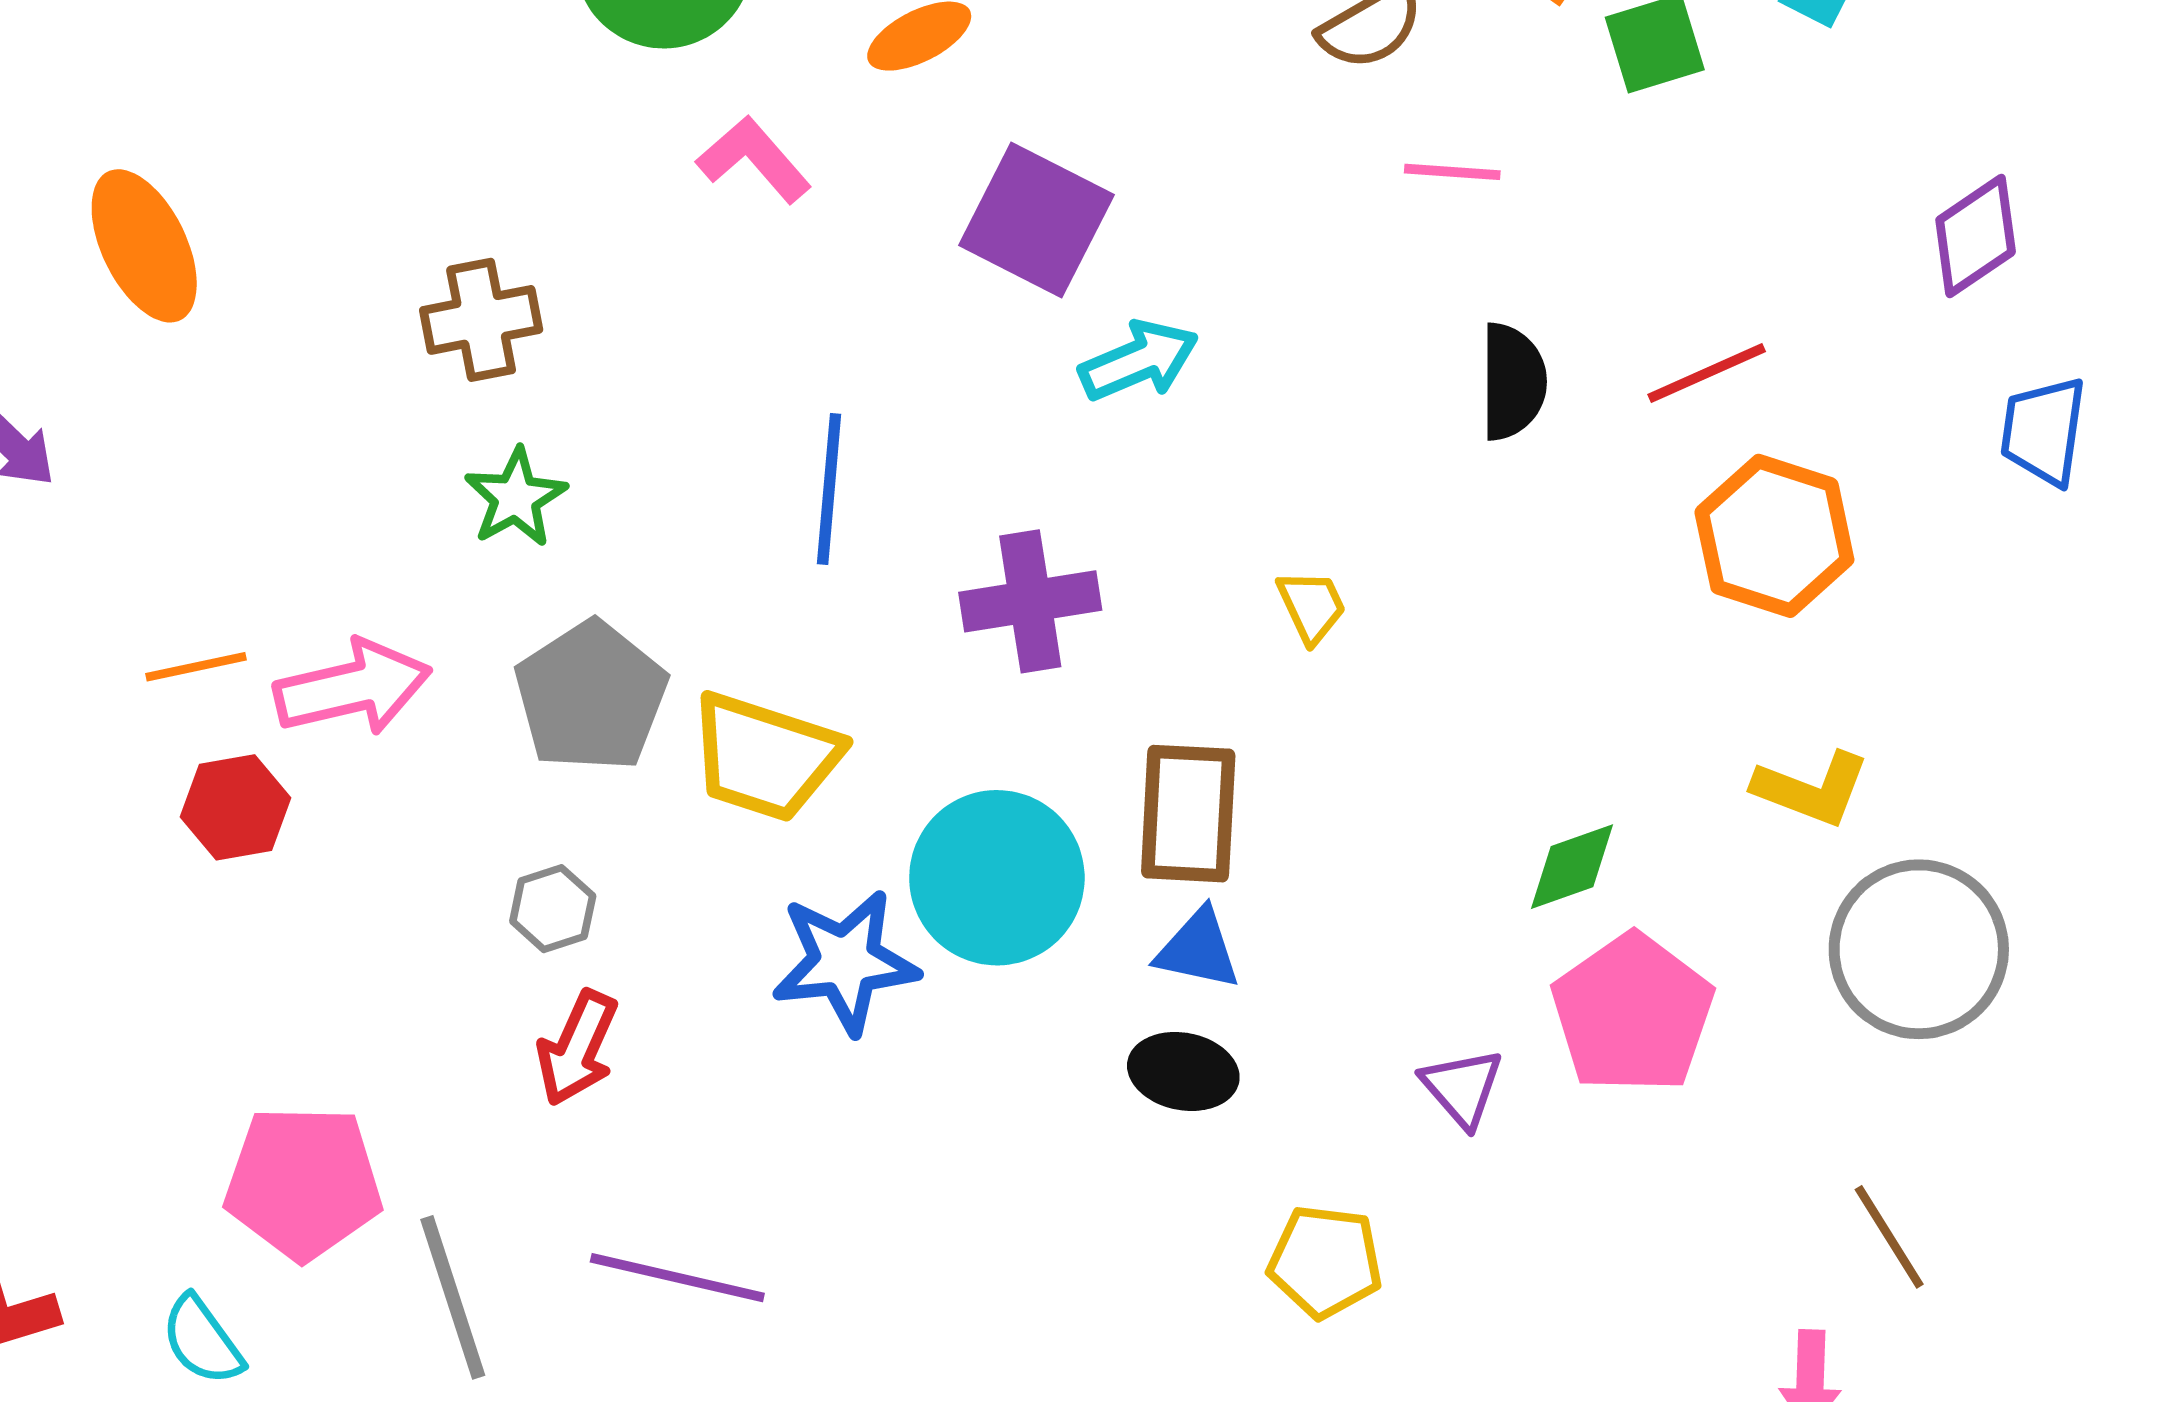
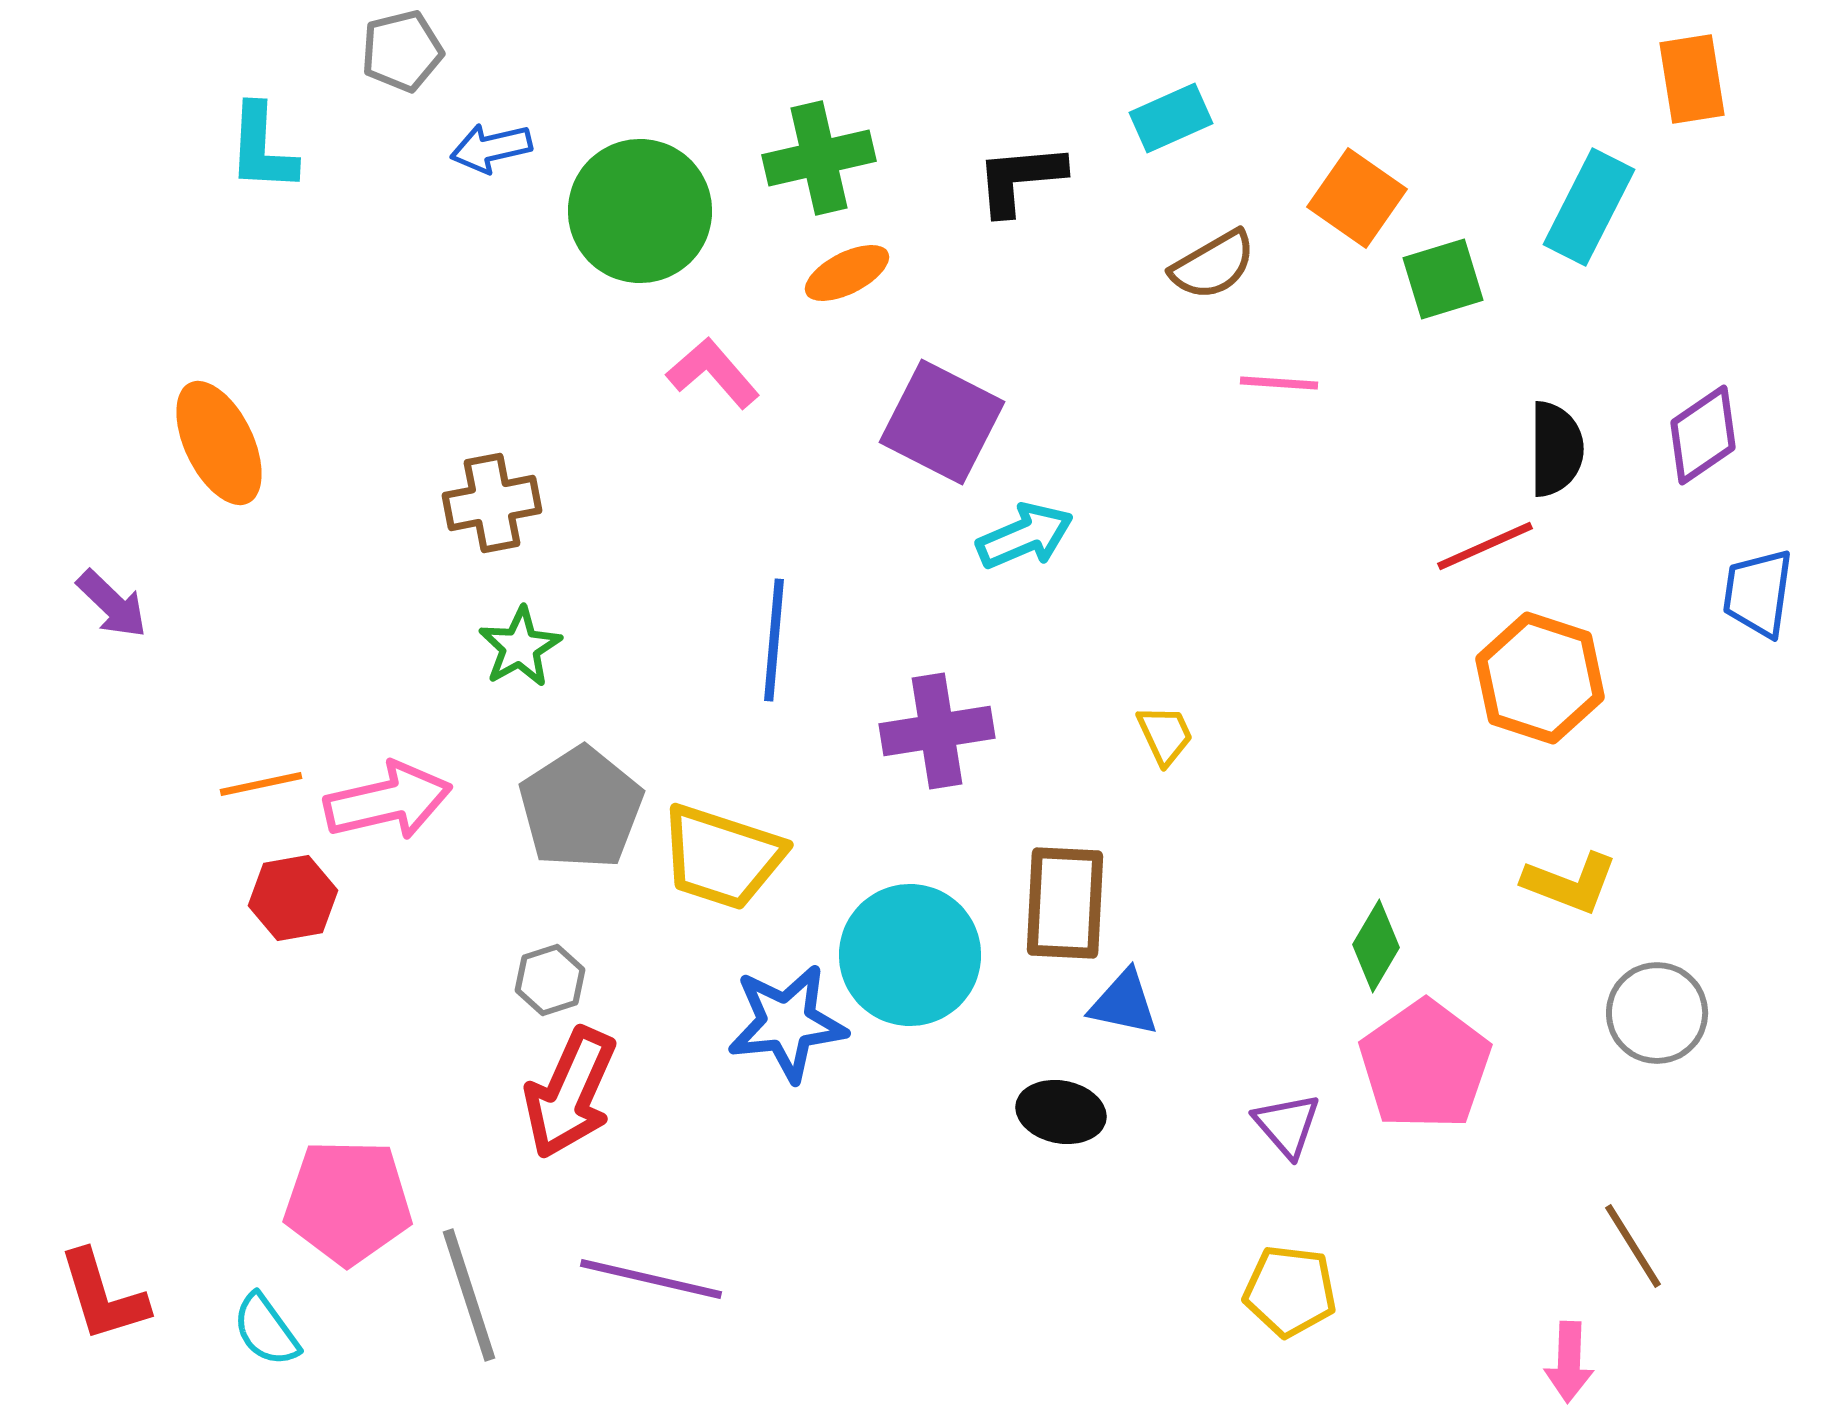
black semicircle: (1513, 382) -> (1556, 449), moved
green diamond: (1572, 867) -> (1376, 946), turned -40
blue triangle: (1198, 949) -> (1124, 1003), moved
gray circle: (1919, 949) -> (1657, 1013), size x0.7
red arrow: (577, 1048) -> (570, 1093), size x1.4
yellow pentagon: (1325, 1262) -> (1290, 1291), moved

